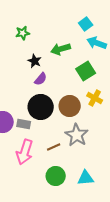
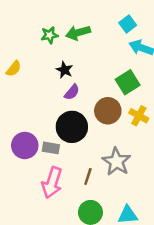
green arrow: (61, 49) -> (78, 33), moved
brown circle: (70, 106) -> (108, 111), moved
brown line: (54, 147) -> (88, 176), turned -48

